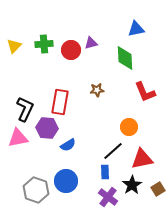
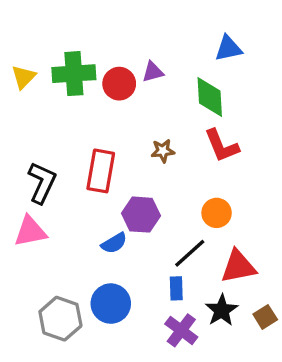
green cross: (44, 44) -> (74, 74), size x1.4
red L-shape: (145, 92) -> (222, 146), moved
purple hexagon: (47, 128) -> (141, 215), moved

